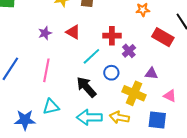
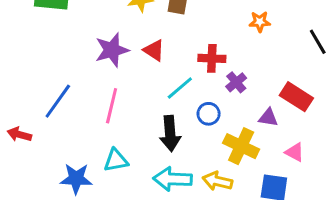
purple star: (45, 33) -> (112, 50), size x1.6
red rectangle: (163, 37) -> (296, 97), moved
black arrow: (86, 87) -> (170, 134), turned -145

